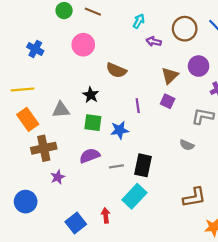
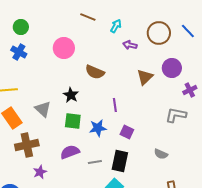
green circle: (64, 11) -> (21, 27), moved
brown line: (93, 12) -> (88, 17), moved
purple square: (168, 101) -> (127, 132), moved
gray triangle: (61, 110) -> (43, 109), turned 48
gray semicircle: (187, 145) -> (161, 154), moved

